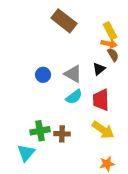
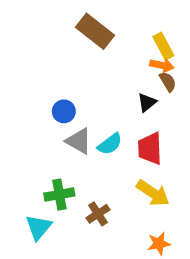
gray triangle: (73, 74) -> (79, 141), moved
brown cross: (62, 134) -> (98, 214), moved, turned -35

